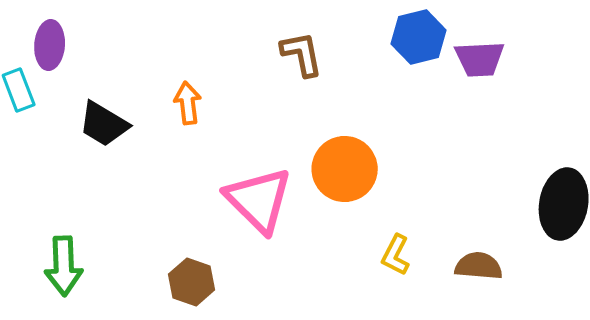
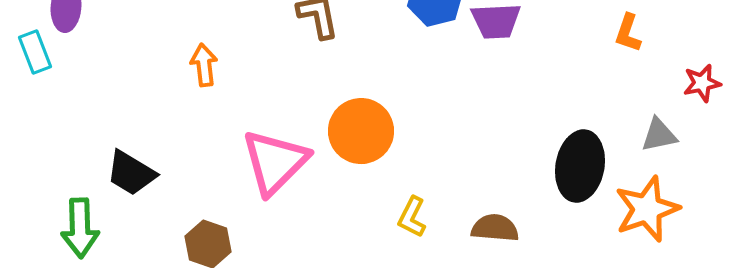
black trapezoid: (104, 124) -> (131, 173), moved
pink triangle: (259, 200) -> (275, 162), turned 30

